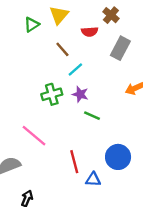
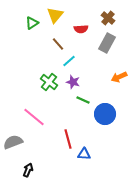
brown cross: (111, 15) -> (108, 18), moved
green cross: (52, 94) -> (49, 82), turned -36
blue circle: (118, 157) -> (105, 114), moved

